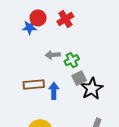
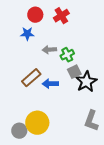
blue star: (30, 27) -> (27, 34), moved
brown rectangle: (34, 84) -> (31, 78), turned -36
blue arrow: (54, 91) -> (50, 84), turned -91

